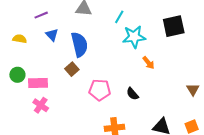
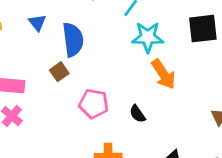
orange arrow: (148, 63) -> (163, 74), size x1.6

